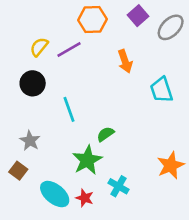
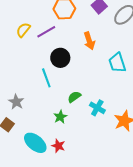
black circle: (33, 83) -> (60, 58), moved
green star: (87, 160) -> (60, 117), size x0.6
cyan cross: (118, 186) -> (97, 108), moved

